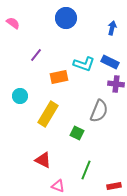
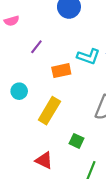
pink semicircle: (13, 23) -> (12, 21), moved, turned 128
green square: (77, 133) -> (77, 141), moved

